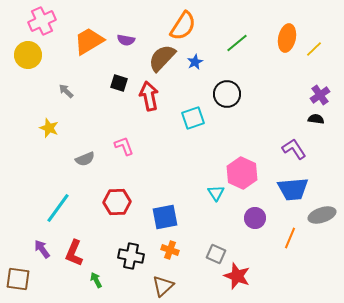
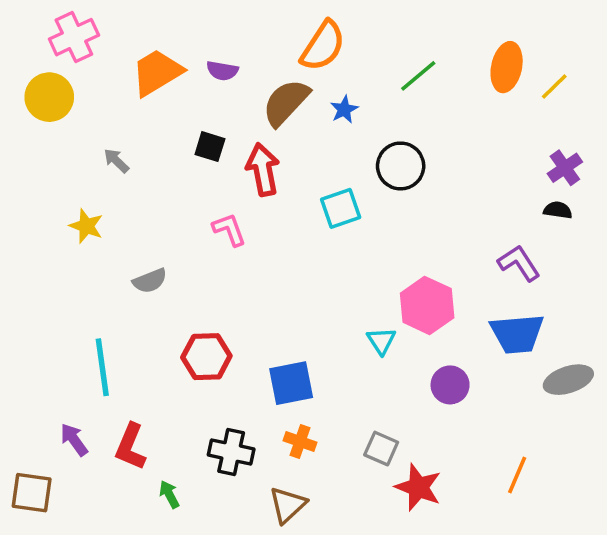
pink L-shape: (124, 146) -> (229, 230), moved
cyan line: (58, 208) -> (102, 367), turned -44
orange line: (290, 238) -> (517, 475), moved

